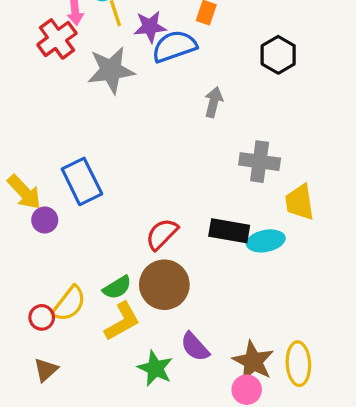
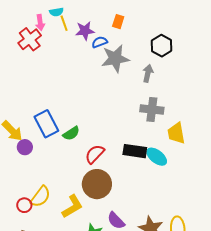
blue semicircle: (174, 46) -> (100, 42), size x0.6
gray star: (111, 70) -> (115, 59), moved
gray arrow: (214, 102) -> (148, 73), moved
cyan ellipse: (266, 241) -> (157, 157), turned 50
green semicircle: (117, 287) -> (71, 133), moved

